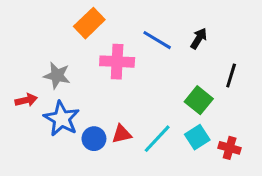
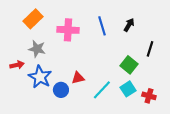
orange rectangle: (89, 23) -> (33, 19), moved
blue line: (157, 40) -> (102, 26), turned 42
pink cross: (117, 62) -> (68, 30), moved
red triangle: (122, 134) -> (78, 78), moved

